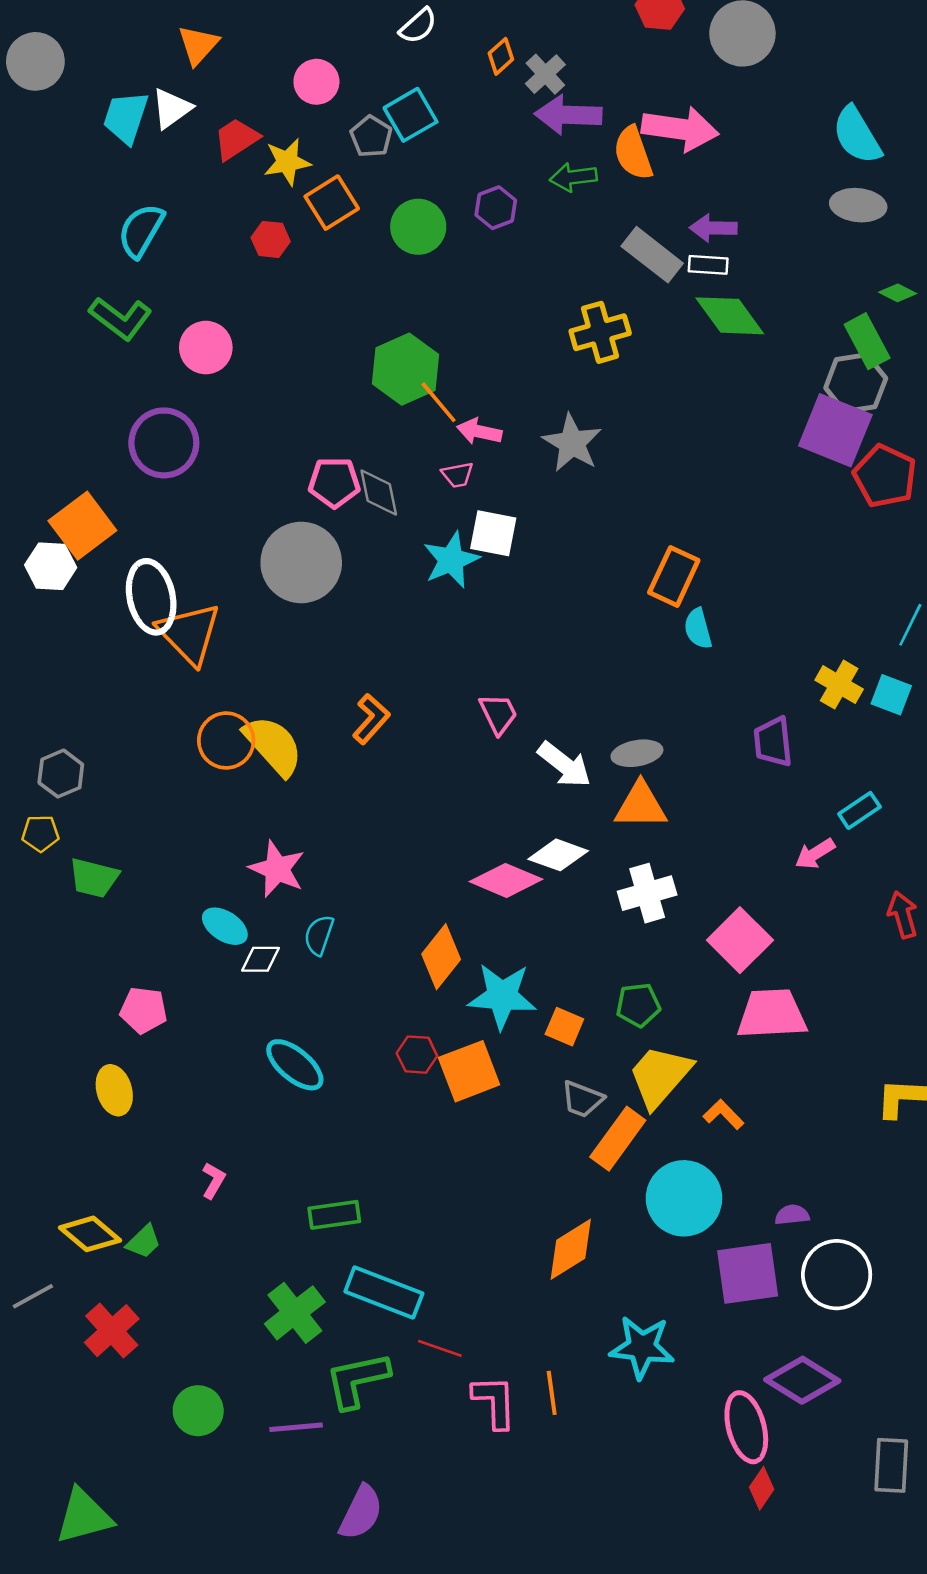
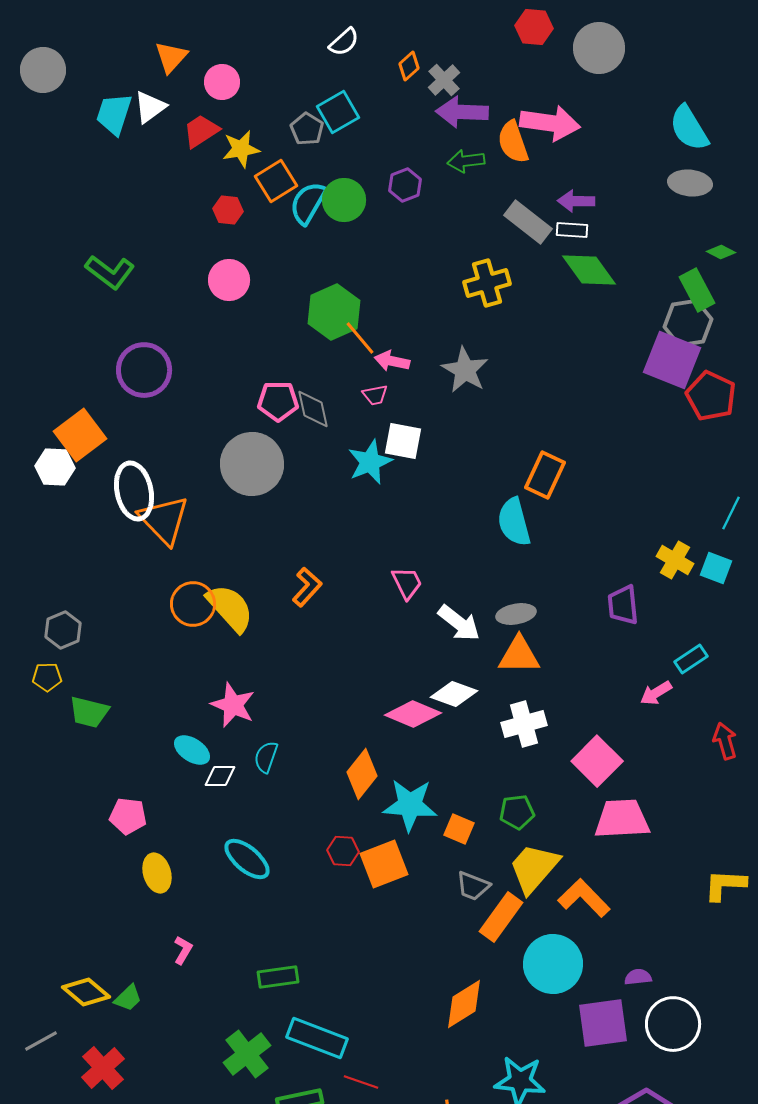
pink circle: (316, 82) -> (222, 82), moved
cyan semicircle: (141, 231) -> (308, 203), moved
pink circle: (206, 348) -> (229, 280), moved
cyan semicircle: (698, 629) -> (514, 522), moved, size x1.5
yellow ellipse: (114, 1090) -> (157, 873), moved
orange L-shape: (723, 1114) -> (584, 898), size x1.6

